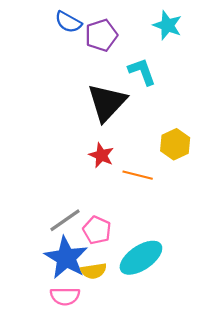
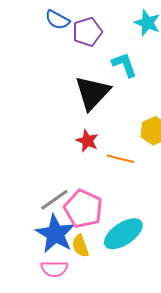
pink pentagon: (97, 230) -> (83, 209), size x1.5
yellow semicircle: (94, 271) -> (80, 246), turned 80

